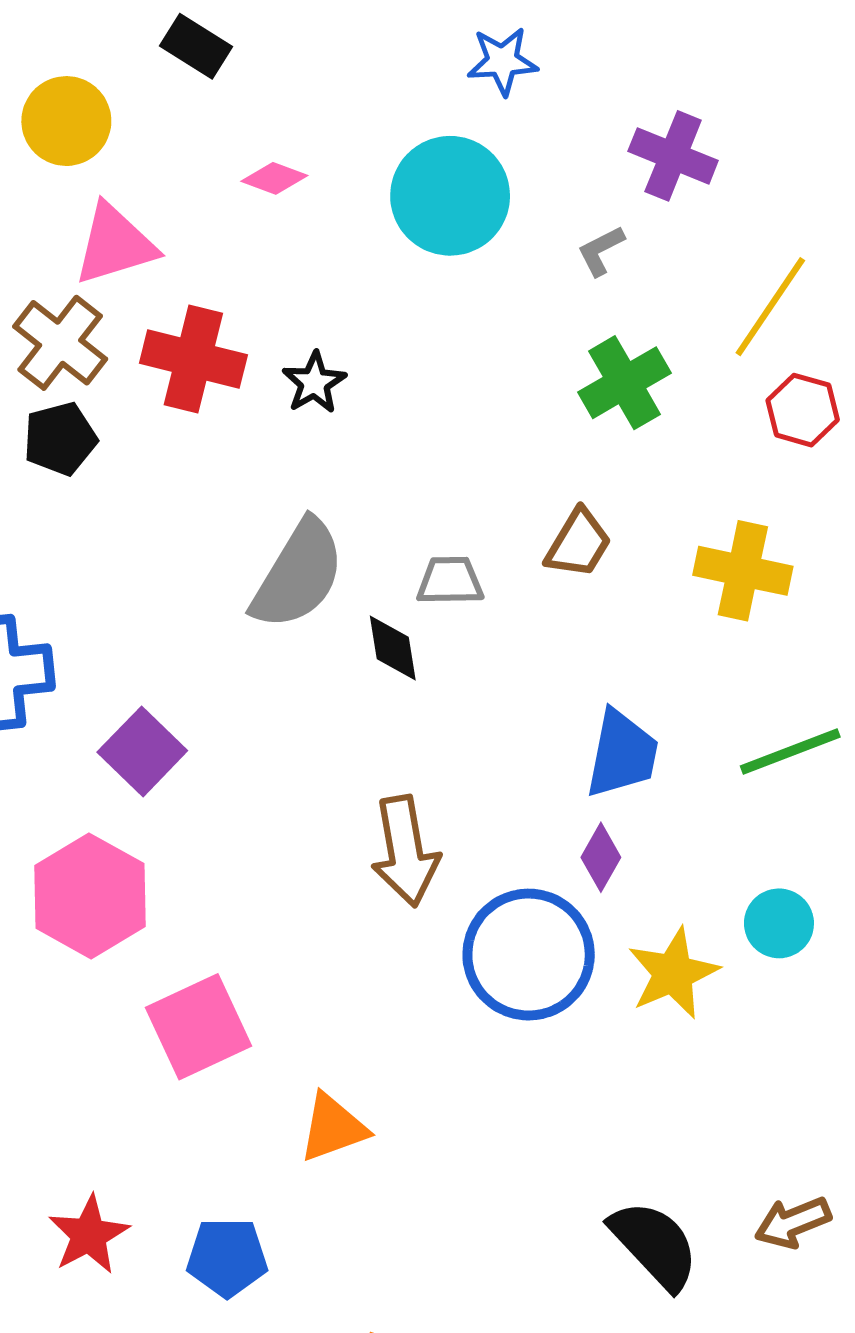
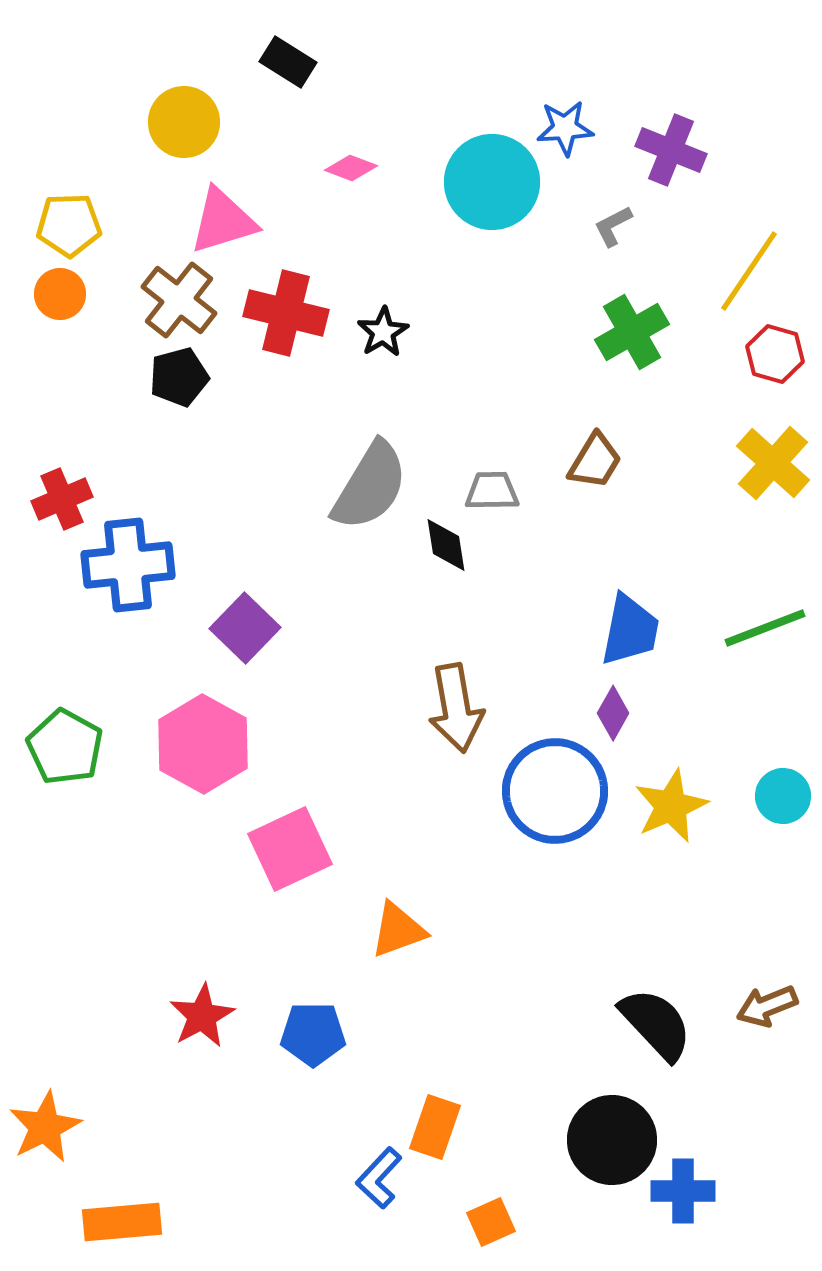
blue star: (502, 61) -> (565, 128), moved
yellow cross: (743, 571) -> (773, 463), moved, turned 30
cyan circle: (779, 923) -> (783, 796), moved

